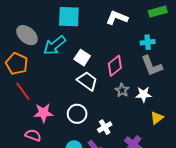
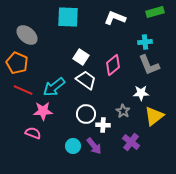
cyan arrow: (55, 45) -> (54, 87), moved
gray star: (122, 90) -> (123, 111), moved
red line: (23, 91) -> (23, 90), turned -30
white circle: (77, 114) -> (86, 114), moved
yellow triangle: (157, 118) -> (154, 116), size x1.5
white cross: (105, 127) -> (103, 125), turned 32

